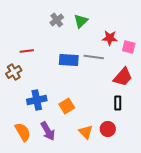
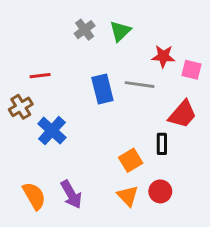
blue rectangle: (69, 60) -> (102, 89), turned 72
blue cross: (37, 100) -> (52, 131), moved, turned -36
black rectangle: (118, 103) -> (162, 144), moved
orange square: (67, 106) -> (131, 160), moved

